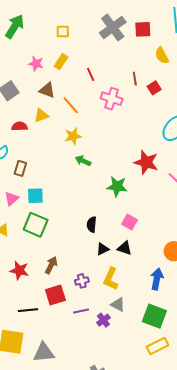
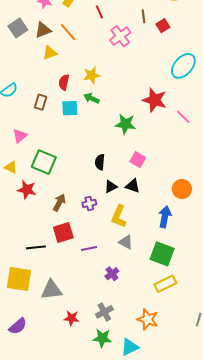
brown triangle: (47, 90) -> (43, 30), moved, turned -42
pink cross: (112, 99) -> (120, 36), turned 35
orange line: (71, 105) -> (68, 32), moved
red semicircle: (20, 126) -> (64, 82), moved, turned -77
yellow star: (73, 136) -> (92, 75), moved
brown rectangle: (20, 168) -> (41, 102), moved
cyan square: (35, 196) -> (70, 108), moved
red star: (19, 270) -> (27, 190), moved
purple cross: (82, 281) -> (89, 203), moved
purple cross: (103, 320) -> (112, 274), moved

